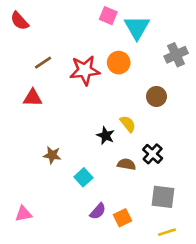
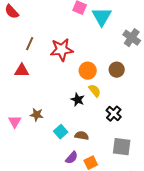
gray cross: (176, 55) -> (132, 38), turned -30
brown line: (43, 63) -> (30, 44), turned -32
orange circle: (119, 63) -> (88, 71), moved
brown semicircle: (126, 164) -> (82, 136), moved
pink triangle: (23, 214) -> (15, 122), moved, turned -48

